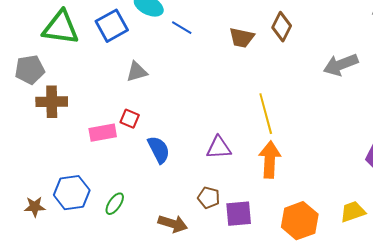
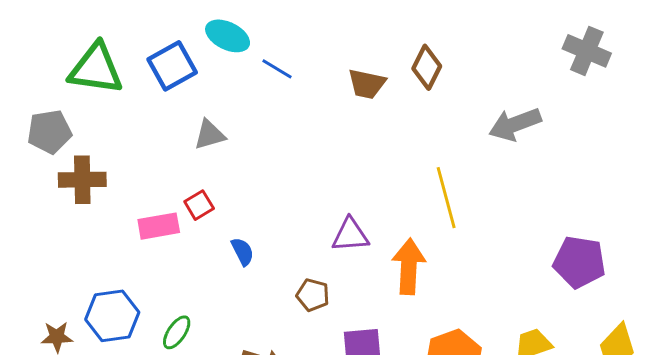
yellow line: (266, 114) -> (446, 198), moved
red square: (130, 119) -> (199, 205), turned 36
purple triangle: (219, 148) -> (350, 235), moved
blue semicircle: (159, 150) -> (243, 252), size x0.7
brown pentagon: (209, 198) -> (313, 295), moved

